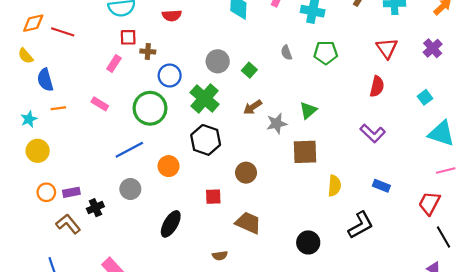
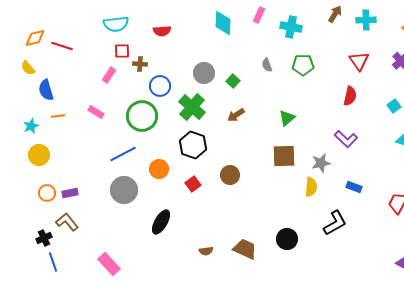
gray star: (277, 124) -> (321, 163), moved
gray circle: (130, 189) -> (124, 190), size x1.4
red square: (213, 197) -> (193, 184), moved, turned -35
black cross: (95, 208) -> (44, 238), moved
brown trapezoid: (248, 223) -> (245, 249), moved

